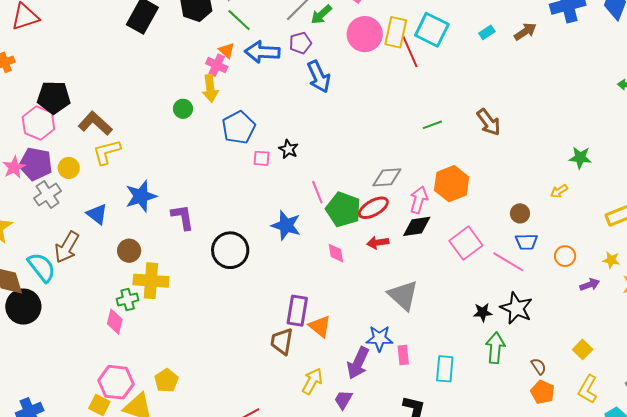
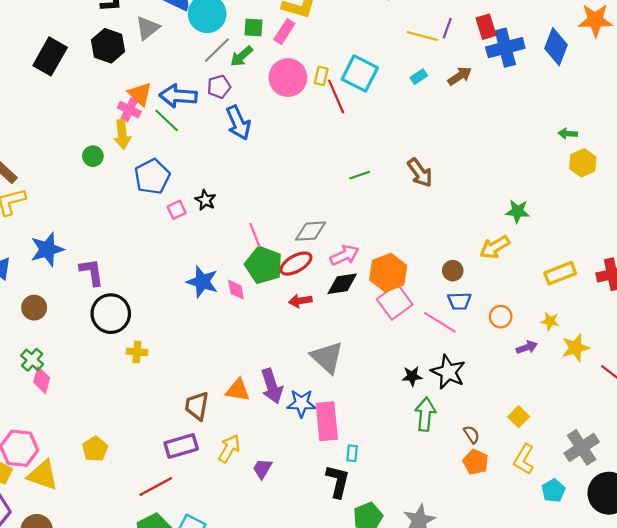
green line: (239, 20) -> (167, 120), moved
yellow rectangle: (396, 32) -> (321, 76), size x0.6
orange triangle: (227, 50) -> (140, 94), size x1.4
pink square: (262, 158) -> (177, 210), turned -30
orange hexagon: (452, 184) -> (388, 273), moved
yellow arrow: (559, 191) -> (495, 247), size x1.6
pink line: (317, 192) -> (255, 235), moved
pink arrow: (419, 200) -> (344, 255), turned 48
black circle: (230, 250) -> (111, 314), moved
pink diamond: (336, 253) -> (236, 290), moved
yellow cross: (151, 281) -> (137, 352), moved, size x0.6
green cross: (128, 300) -> (32, 360), turned -35
purple rectangle: (297, 311) -> (181, 446), moved, turned 64
pink diamond: (115, 322) -> (42, 380), moved
orange triangle: (320, 326) -> (238, 390), turned -30
pink rectangle: (403, 355) -> (327, 421), size x1.8
purple arrow: (358, 363) -> (272, 386), moved, turned -44
cyan rectangle: (445, 369) -> (352, 453), moved, size x0.6
yellow pentagon: (166, 381) -> (95, 449), moved

